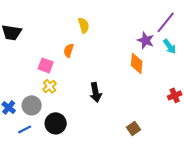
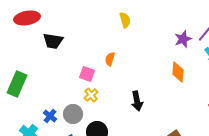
yellow semicircle: (84, 25) -> (125, 20), moved
purple star: (146, 40) -> (183, 39), moved, turned 30

